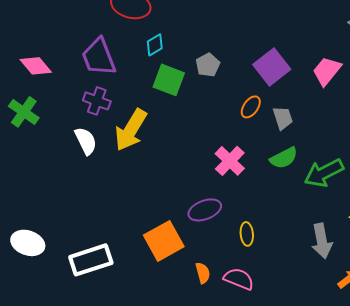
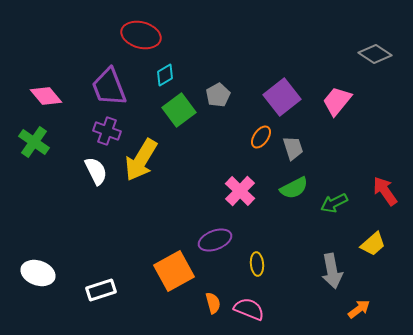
green square: (169, 80) -> (179, 110), turned 32
green arrow: (324, 173) -> (334, 203), size x0.7
white rectangle: (91, 260) -> (101, 290), size x0.7

